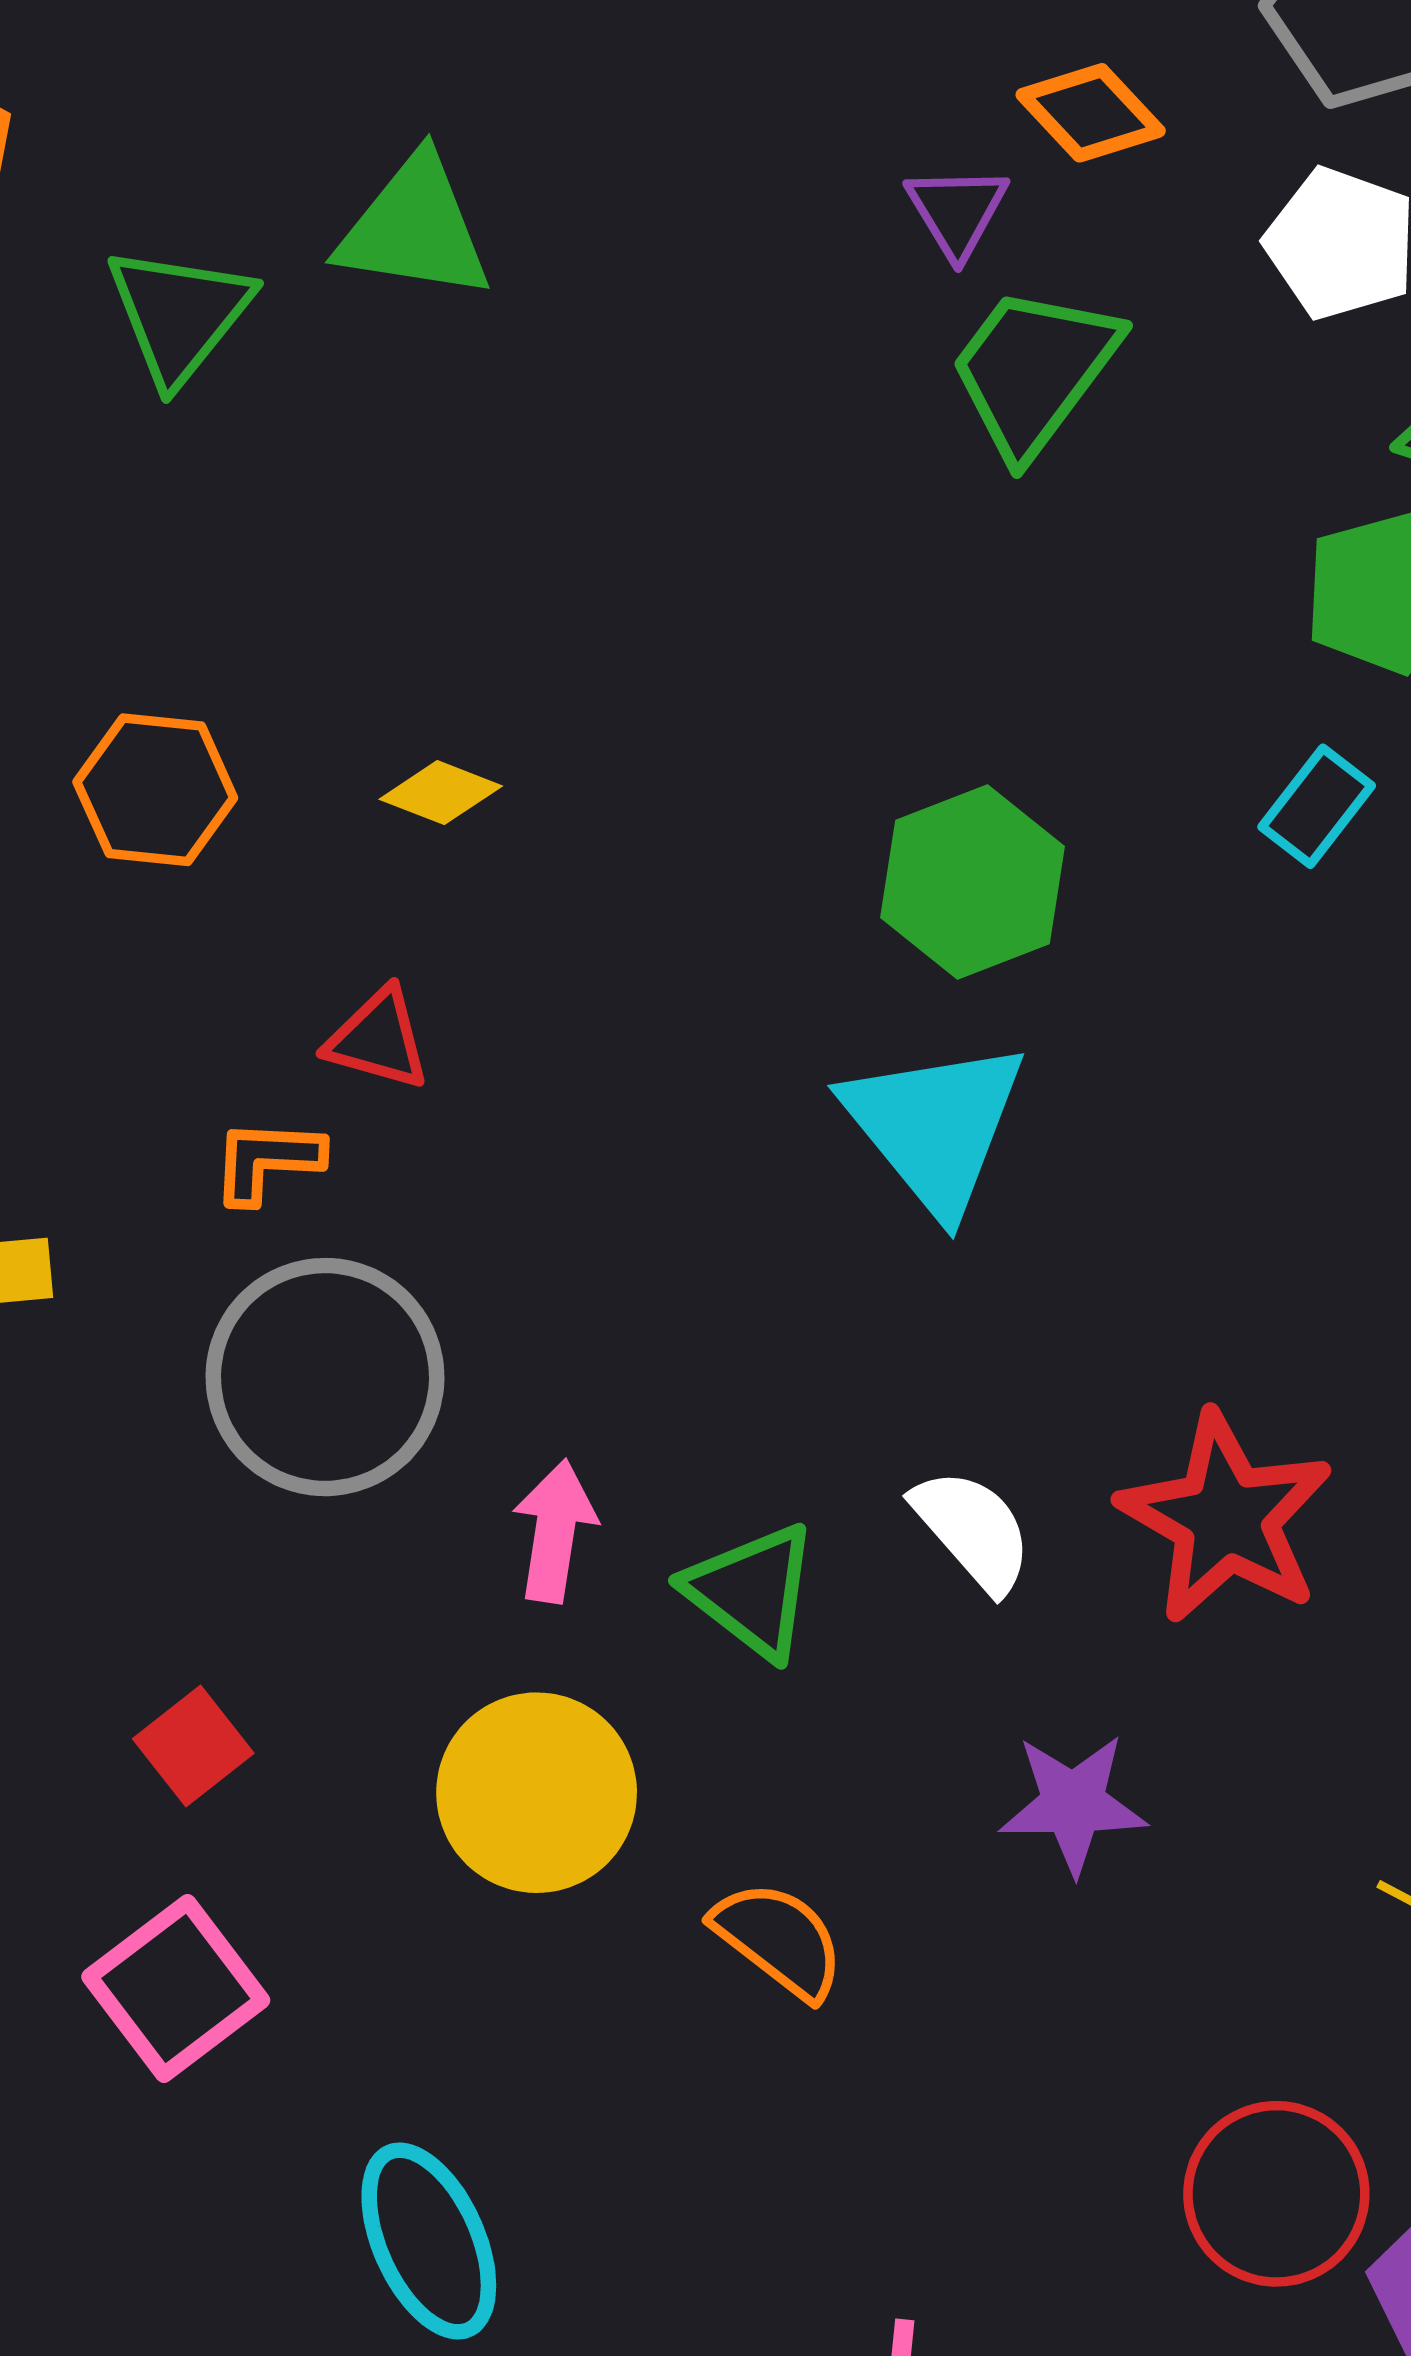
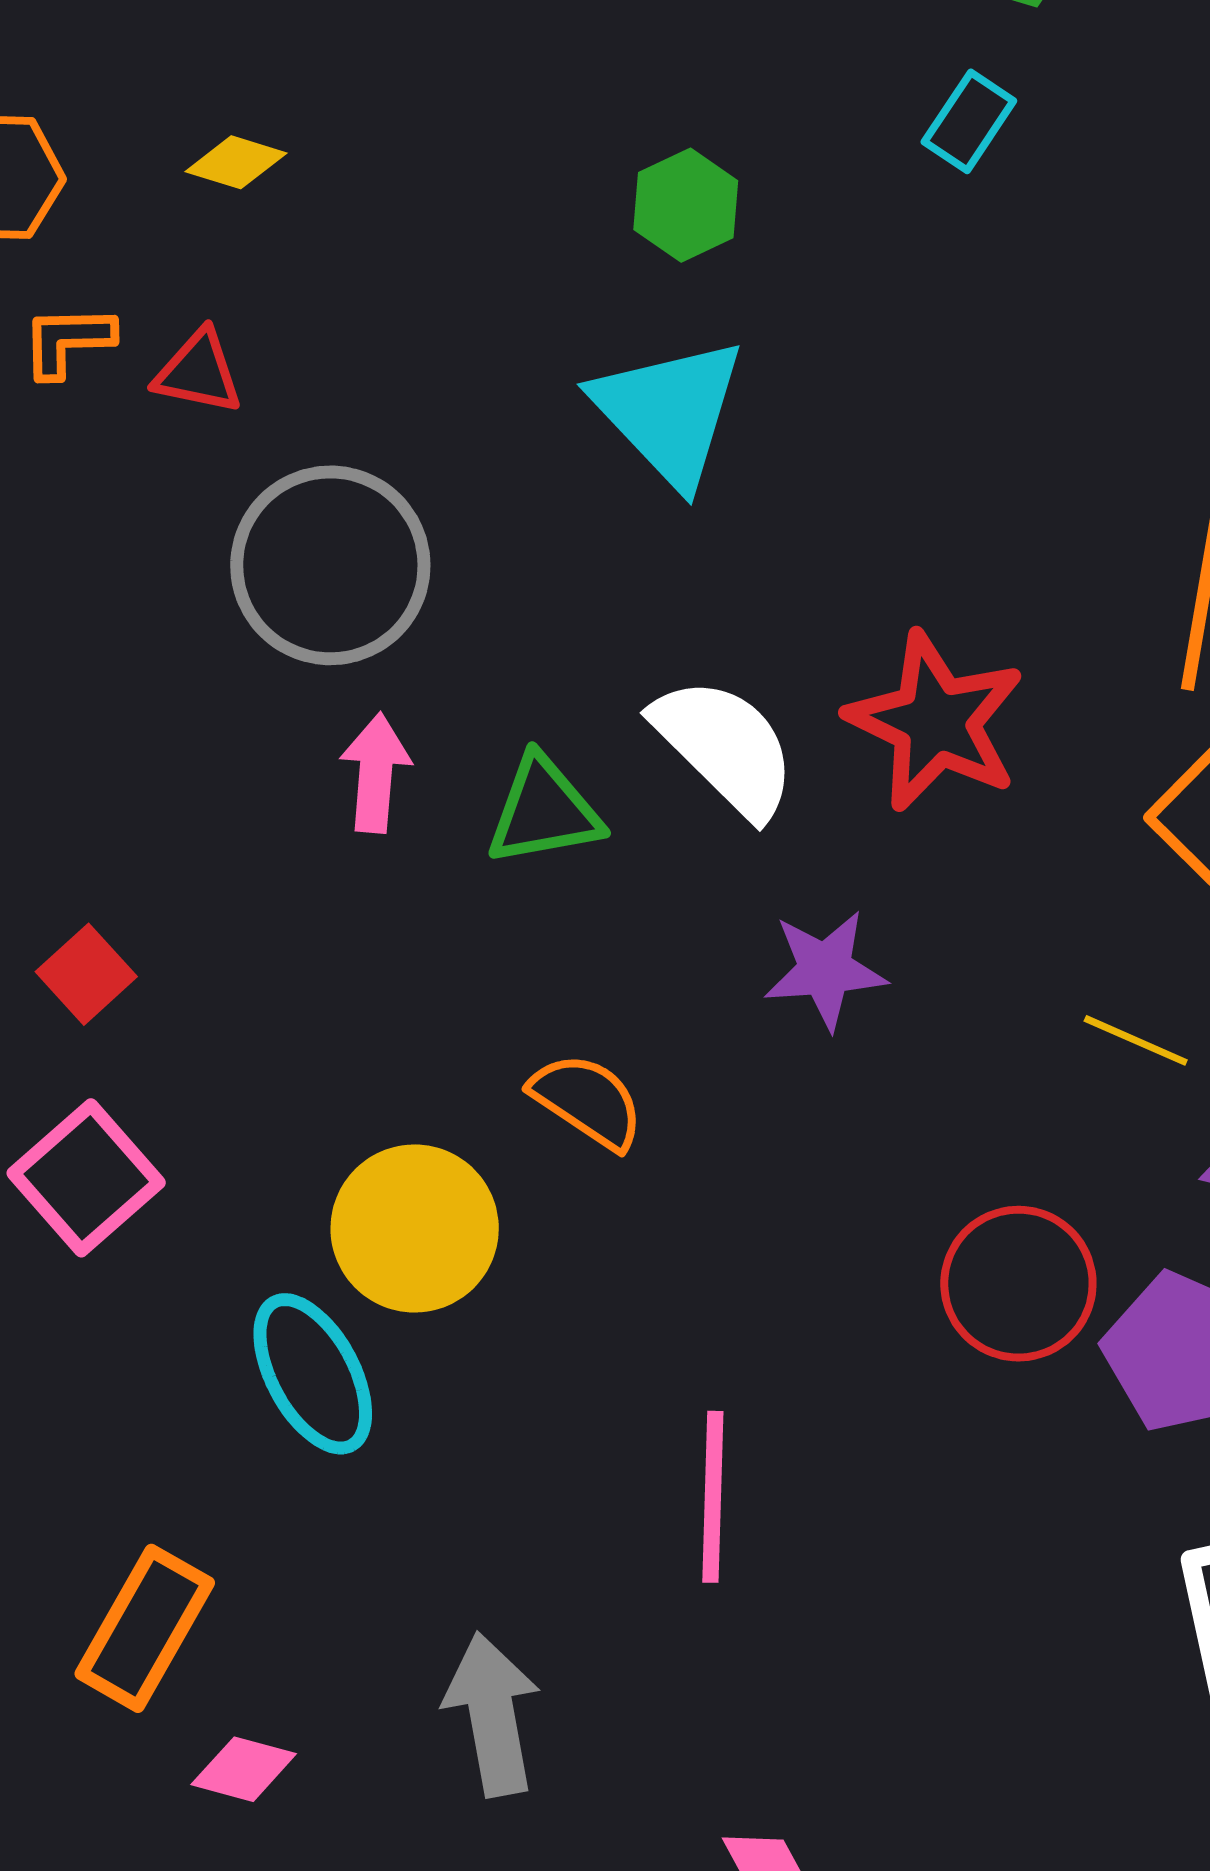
green hexagon: (972, 882) -> (686, 205), size x0.7
orange L-shape: (267, 1161) -> (68, 341), moved
gray circle: (325, 1377) -> (330, 565), moved
white semicircle: (973, 1530) -> (725, 747), size x1.4
green triangle: (752, 1591) -> (544, 811), turned -44
yellow circle: (537, 1793) -> (415, 1228), moved

